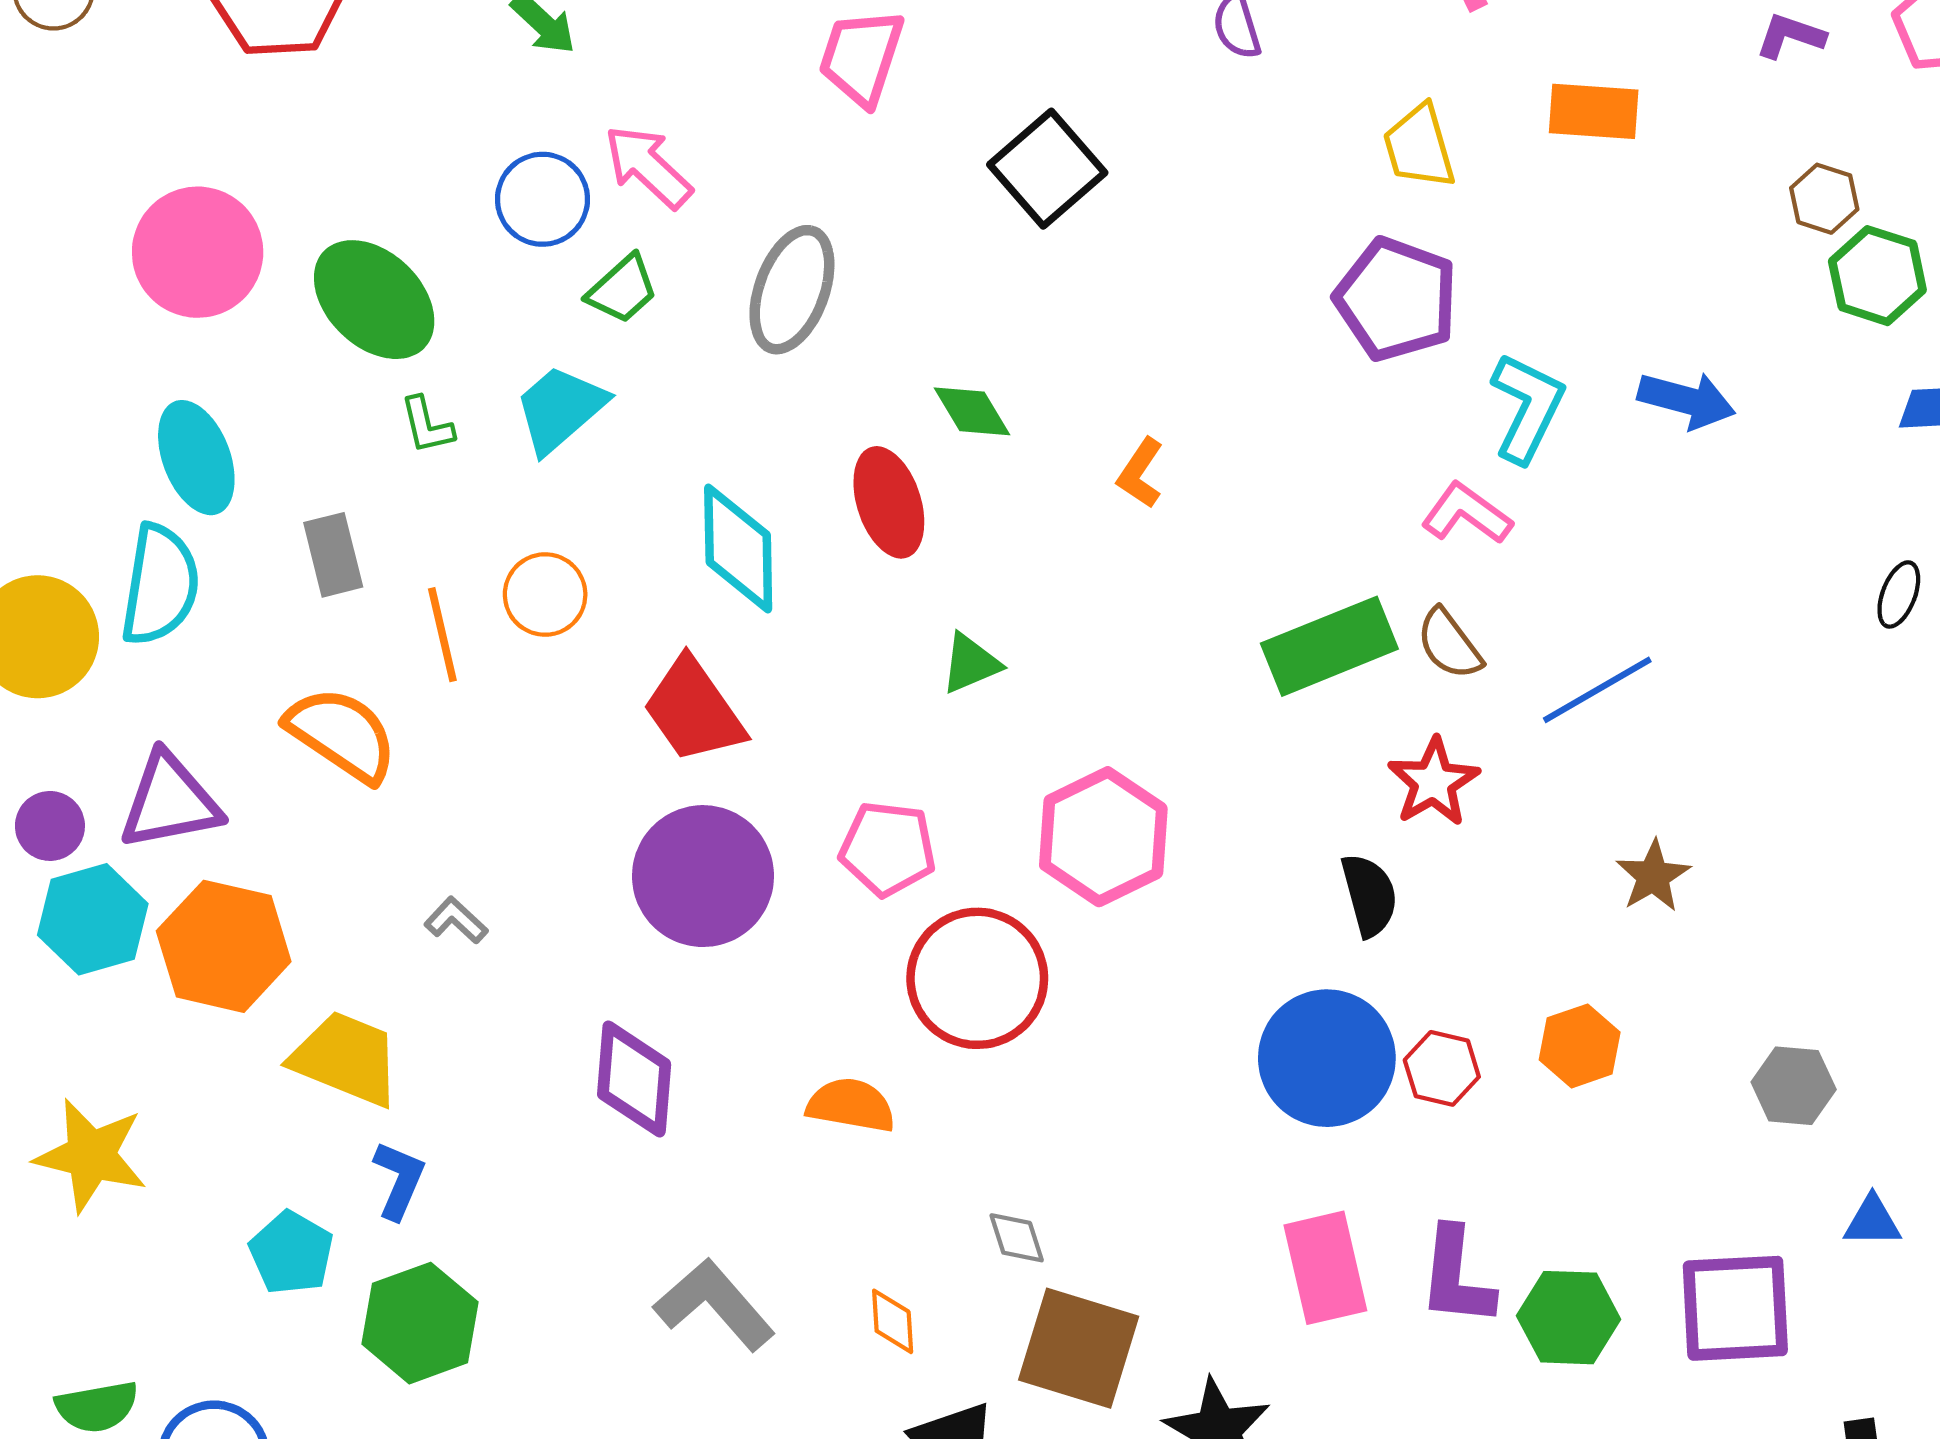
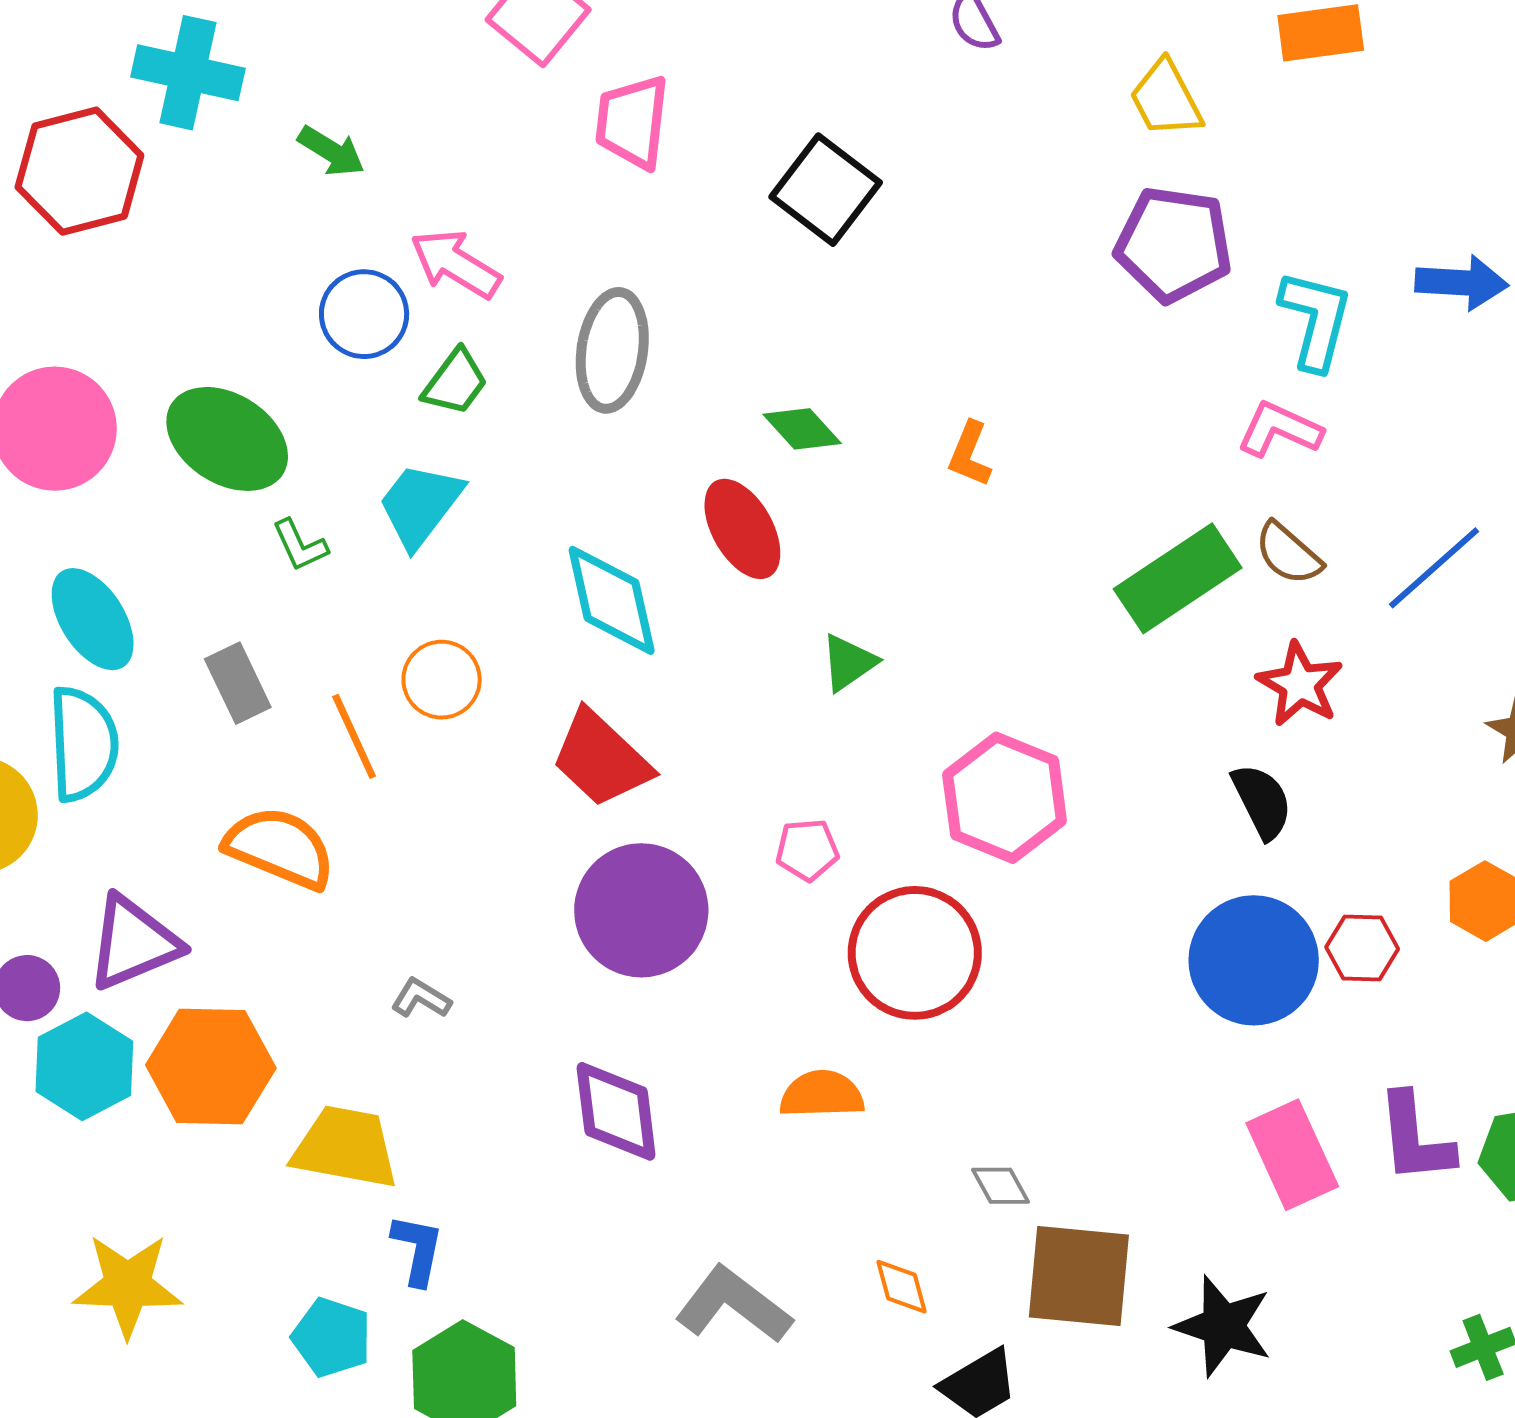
pink pentagon: (888, 849) -> (807, 850), size x0.7

